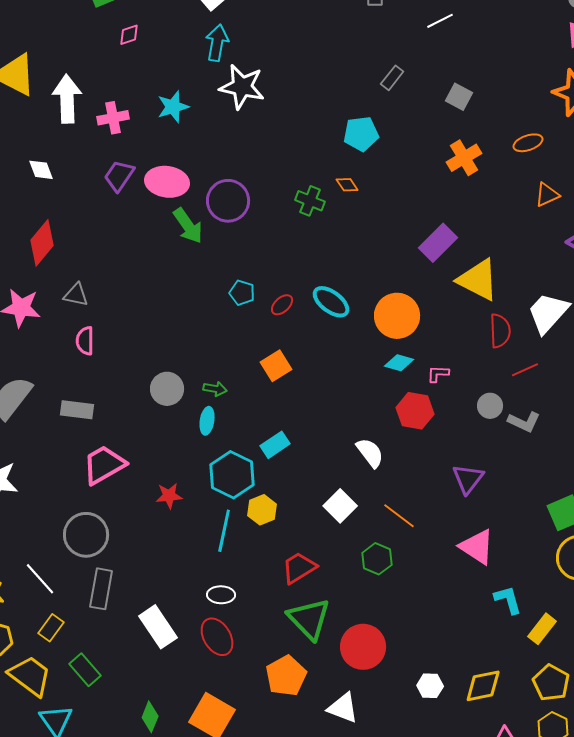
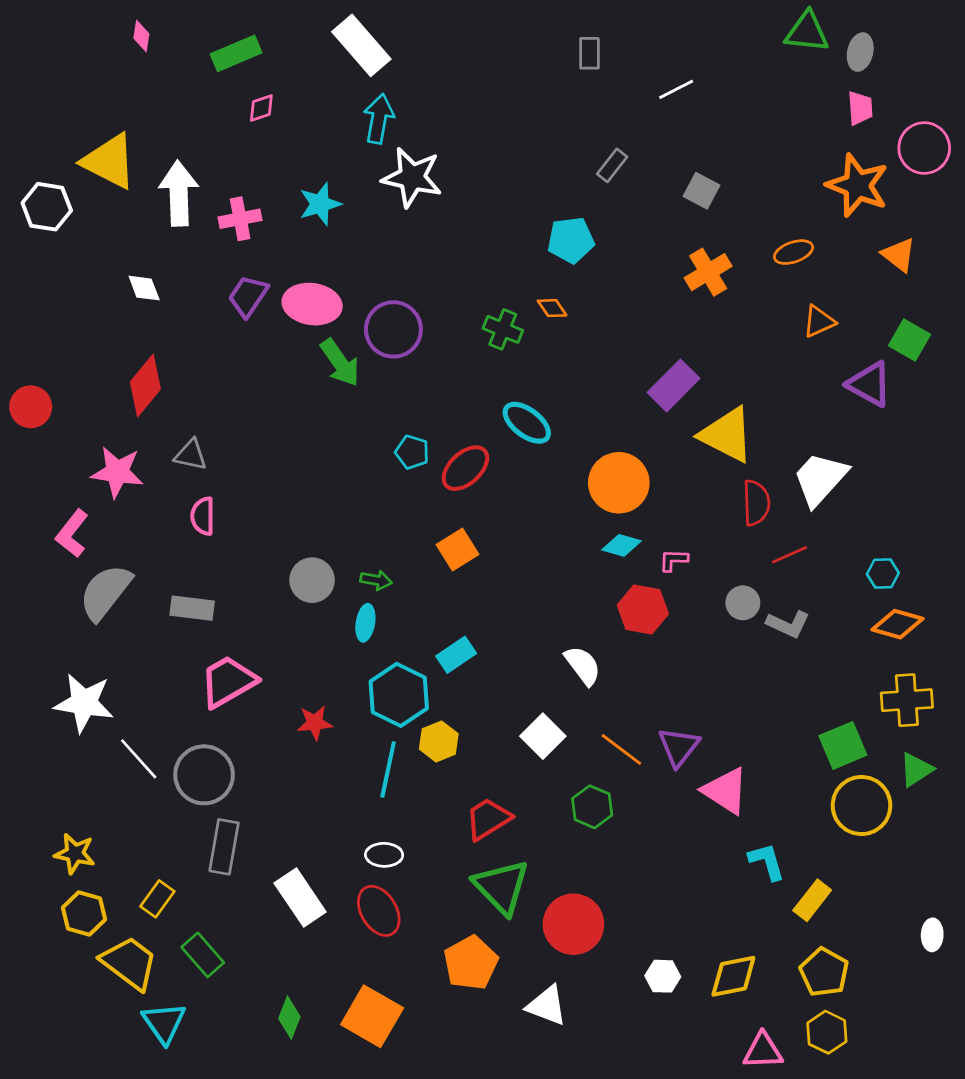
cyan ellipse: (331, 302) -> (527, 423), moved
red ellipse: (282, 305) -> (465, 468), size x1.6
purple triangle: (468, 479) -> (679, 747), moved
white line: (40, 579) -> (139, 759), moved

